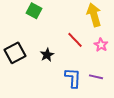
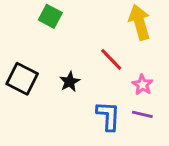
pink star: (101, 45) -> (142, 85), moved
black square: (15, 53) -> (22, 79), turned -35

